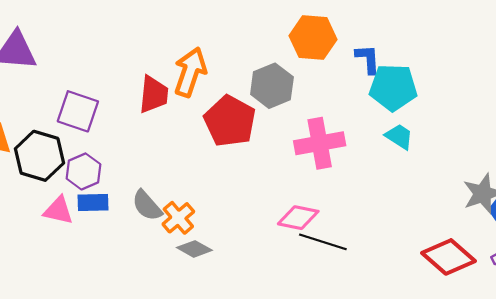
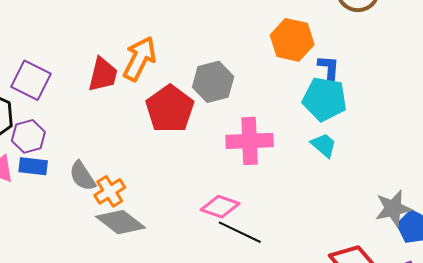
orange hexagon: (313, 38) -> (292, 40), moved
blue L-shape: (368, 59) -> (329, 69), moved
gray diamond: (194, 249) -> (121, 222), size x1.5

